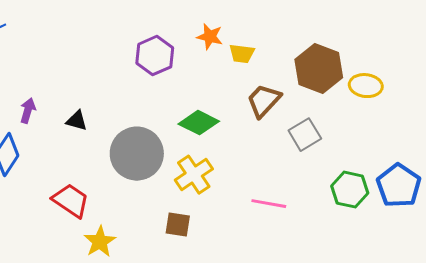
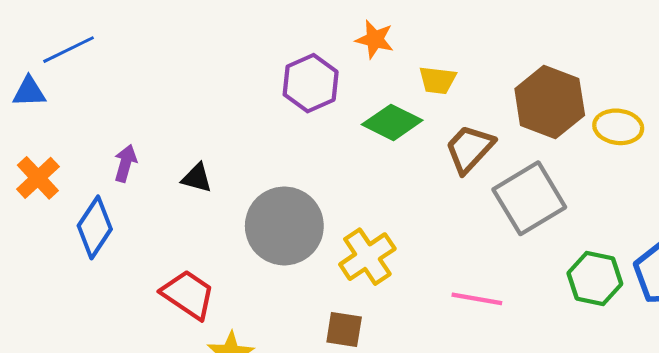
orange star: (210, 37) -> (375, 39), moved
green diamond: (199, 123) -> (392, 122), moved
gray square: (305, 135) -> (529, 198), size x1.5

